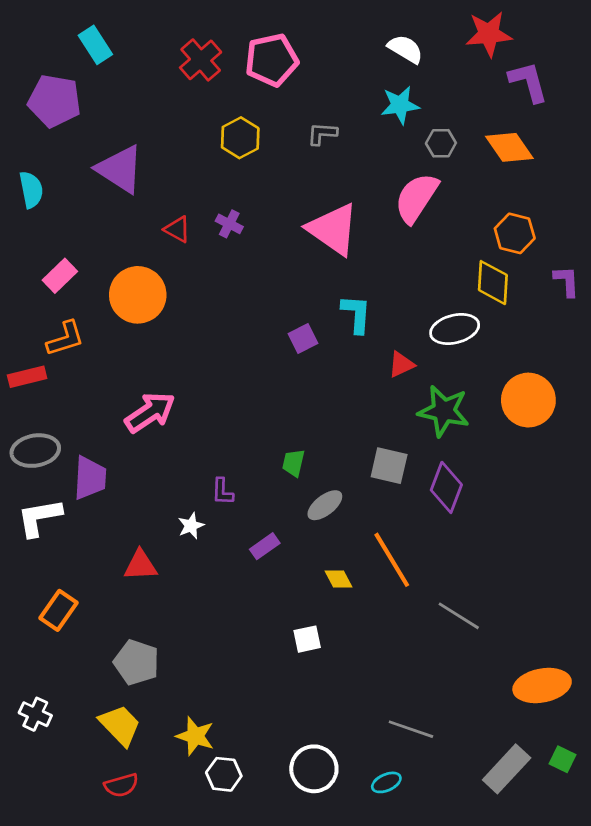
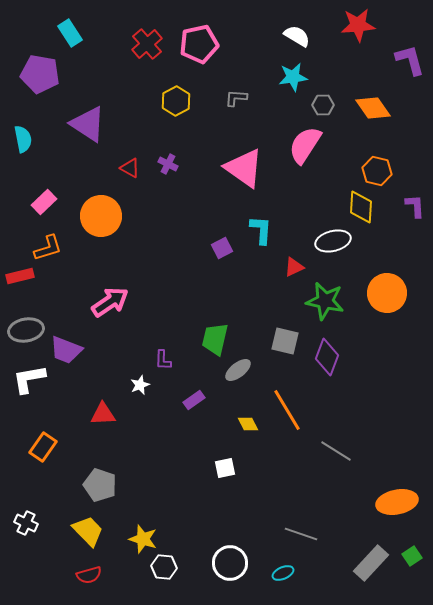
purple L-shape: (528, 82) -> (410, 60), moved
green trapezoid: (293, 463) -> (215, 339), size x1.6
purple trapezoid: (90, 478) -> (66, 350), turned 108
green square: (563, 759) -> (412, 556), turned 30

